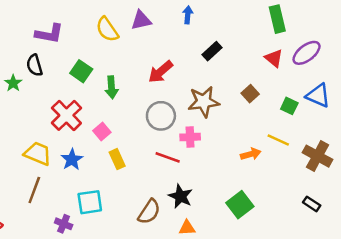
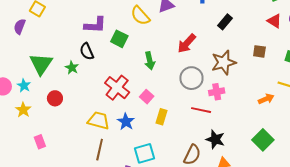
green square: (81, 71) -> (119, 39), moved
brown square: (250, 94) -> (259, 51), turned -32
yellow rectangle: (117, 159) -> (162, 117), turned 49

